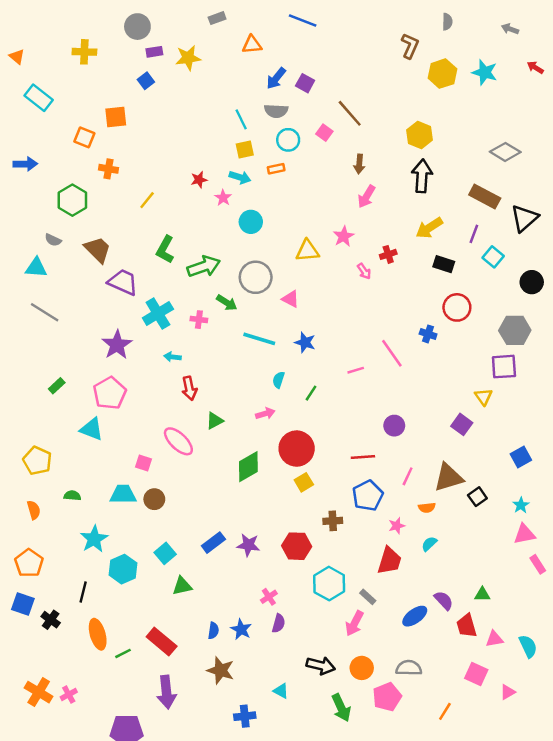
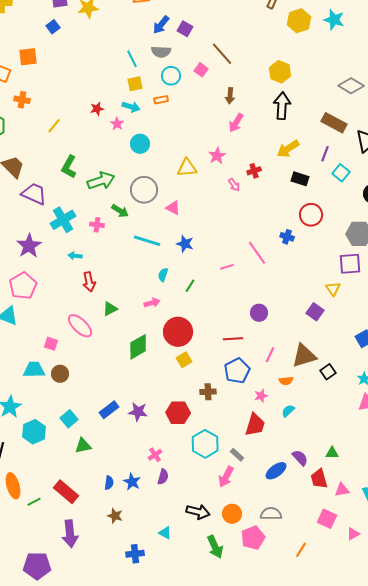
brown star: (221, 670) -> (115, 516), size x0.7

